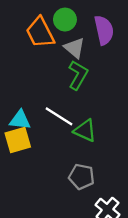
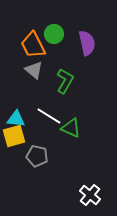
gray triangle: (74, 48) -> (34, 70), moved
gray pentagon: (82, 177) -> (37, 156), moved

